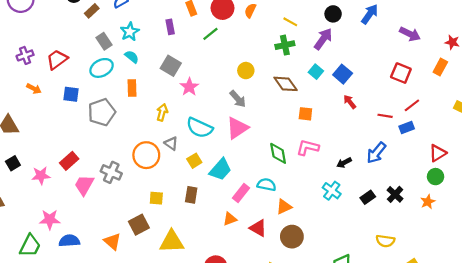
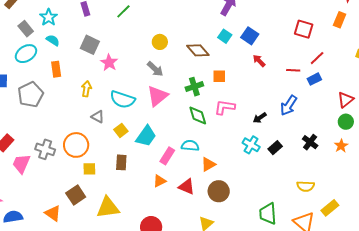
green cross: (285, 45) -> (194, 87), moved
orange circle: (146, 155) -> (76, 145), moved
black rectangle: (368, 197) -> (275, 148), moved

